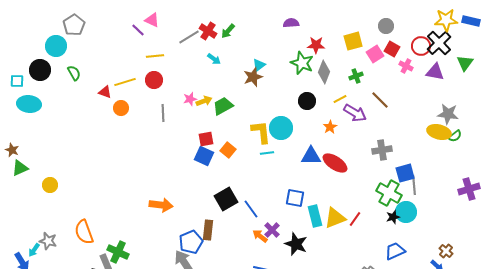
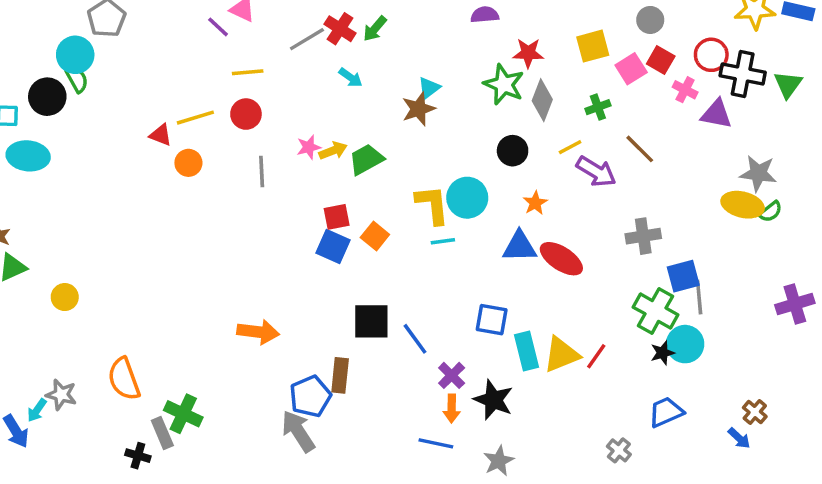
black cross: (439, 43) -> (743, 74), moved, turned -35
purple triangle: (435, 72) -> (716, 114), moved
green semicircle: (74, 73) -> (77, 79), moved
orange star: (330, 127) -> (535, 203), moved
black square: (226, 199) -> (371, 321), turned 30
orange arrow: (260, 236) -> (452, 409), moved, turned -126

